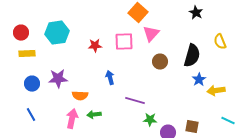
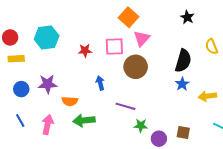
brown circle: (160, 62) -> (136, 67), moved, size x1.5
blue star: (199, 80) -> (182, 84), moved
green arrow: (94, 115) -> (84, 120), size x1.5
pink arrow: (72, 119) -> (48, 125), moved

